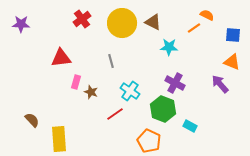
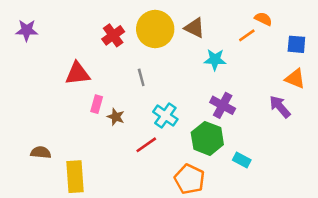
red cross: (82, 19) -> (113, 35), moved
brown semicircle: (32, 120) -> (41, 152), turned -42

